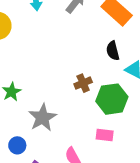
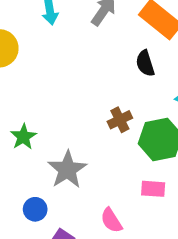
black semicircle: (113, 51) -> (145, 63), moved

